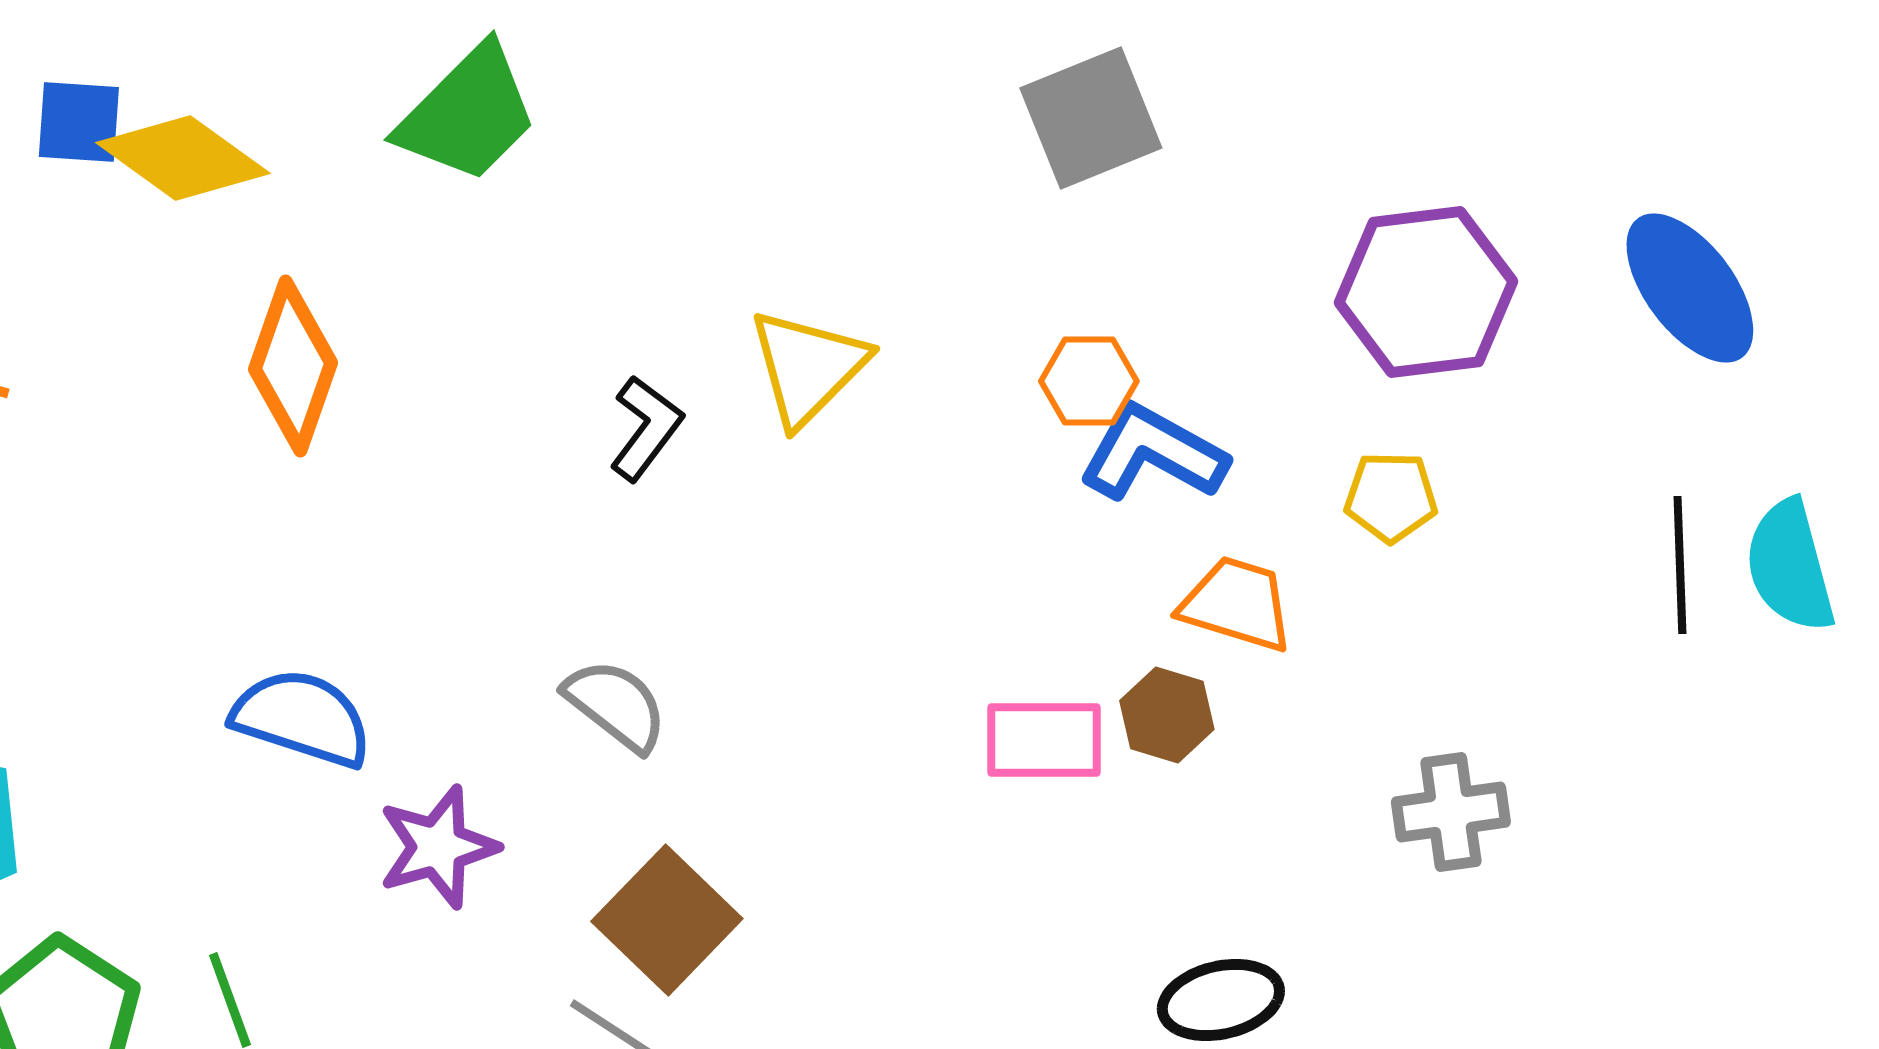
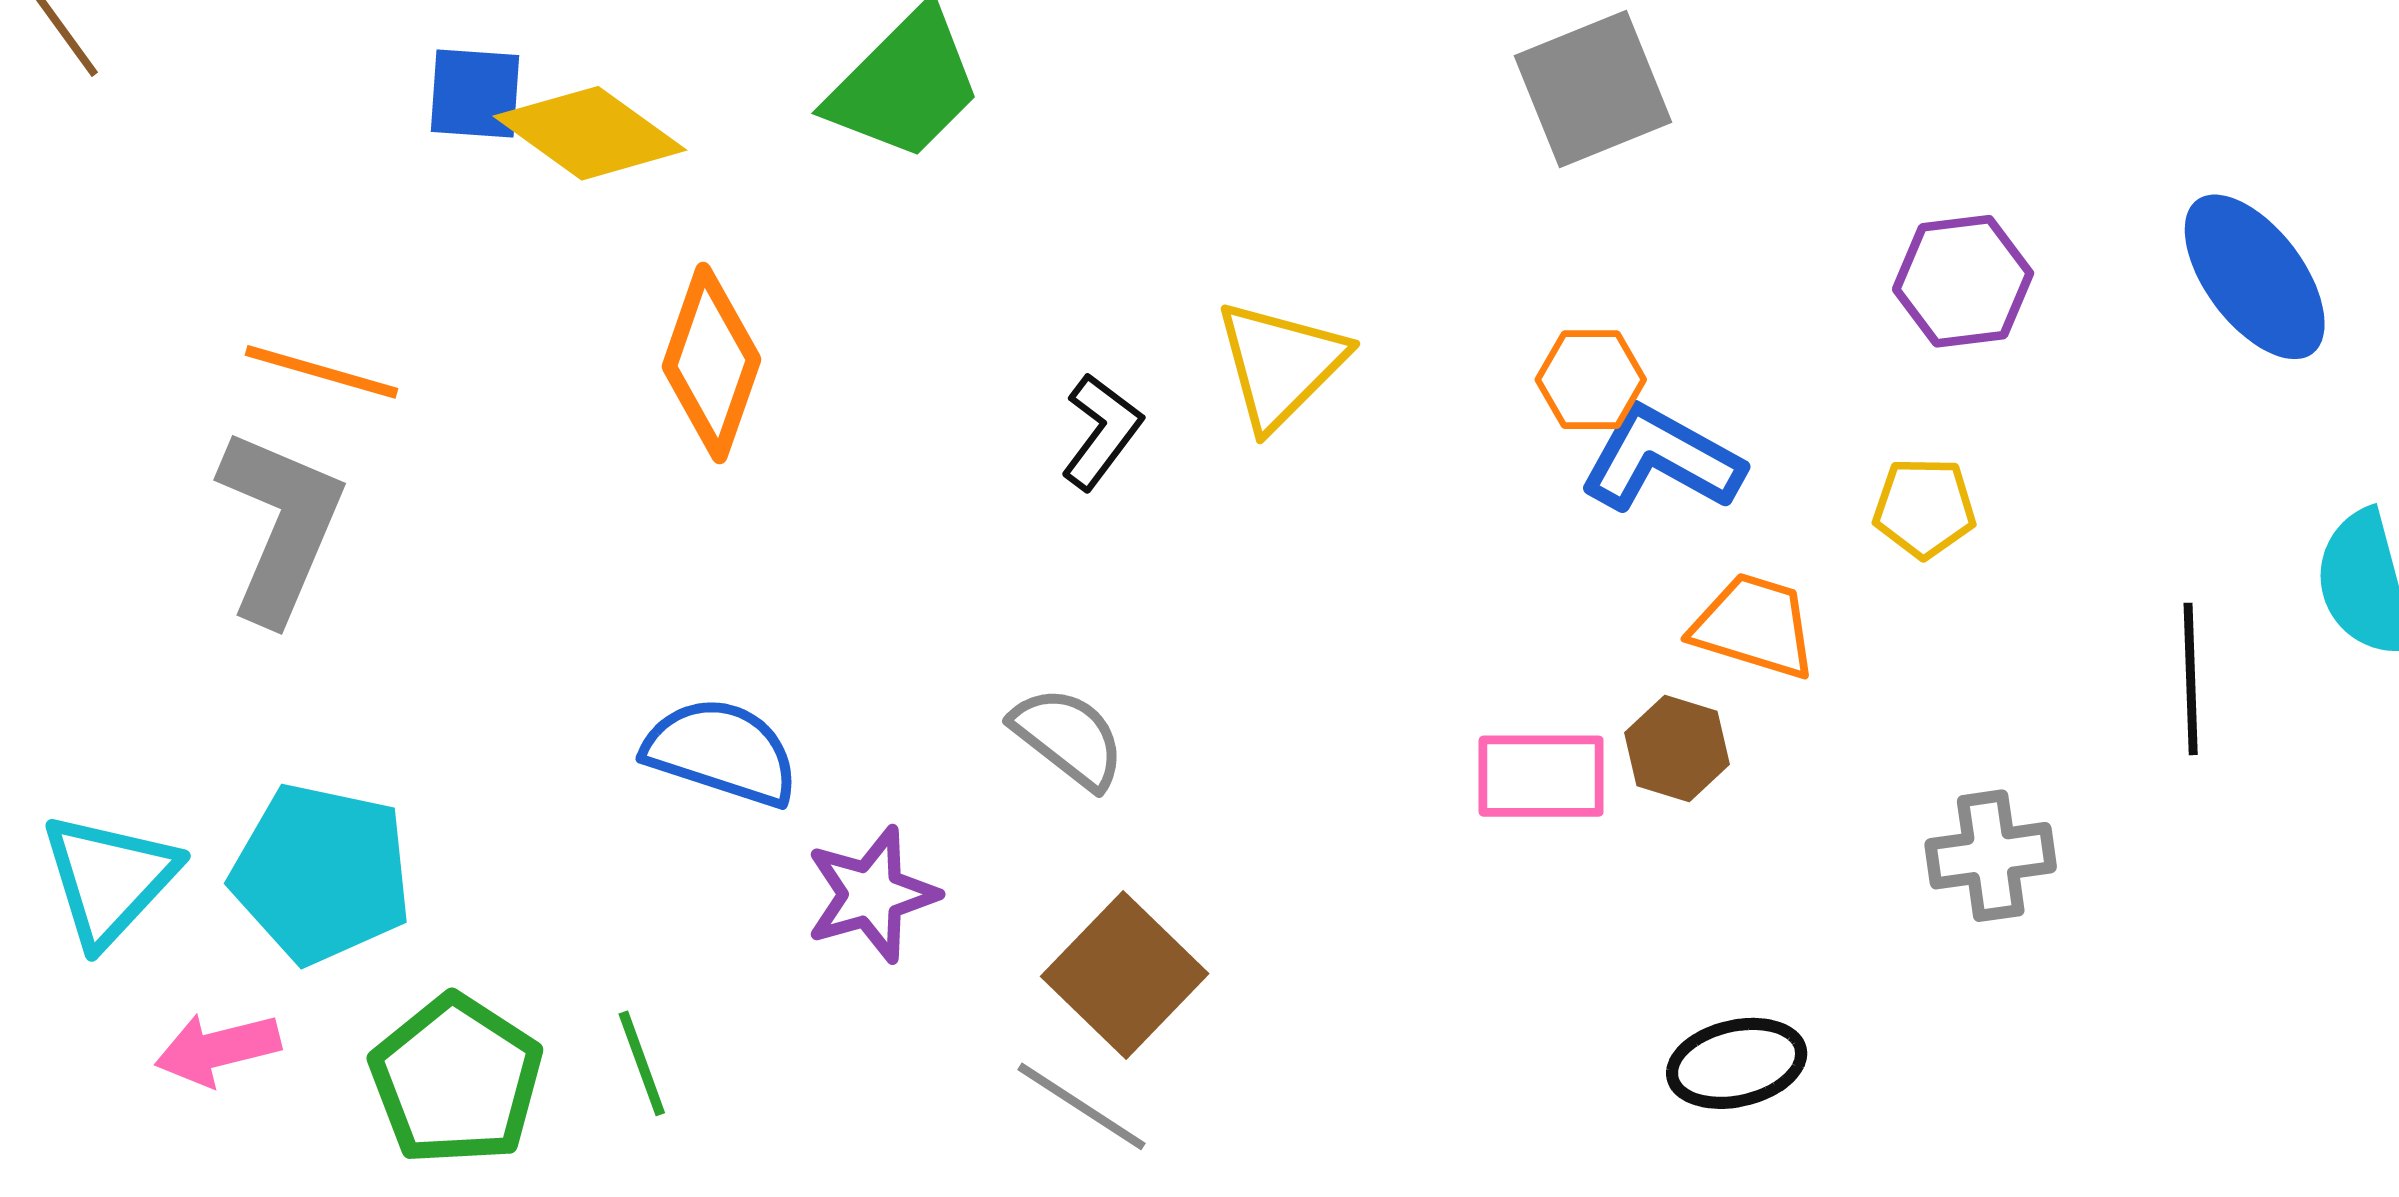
purple hexagon: (1426, 292) -> (1963, 281), size x0.7
black line: (1680, 565) -> (2191, 679), moved

